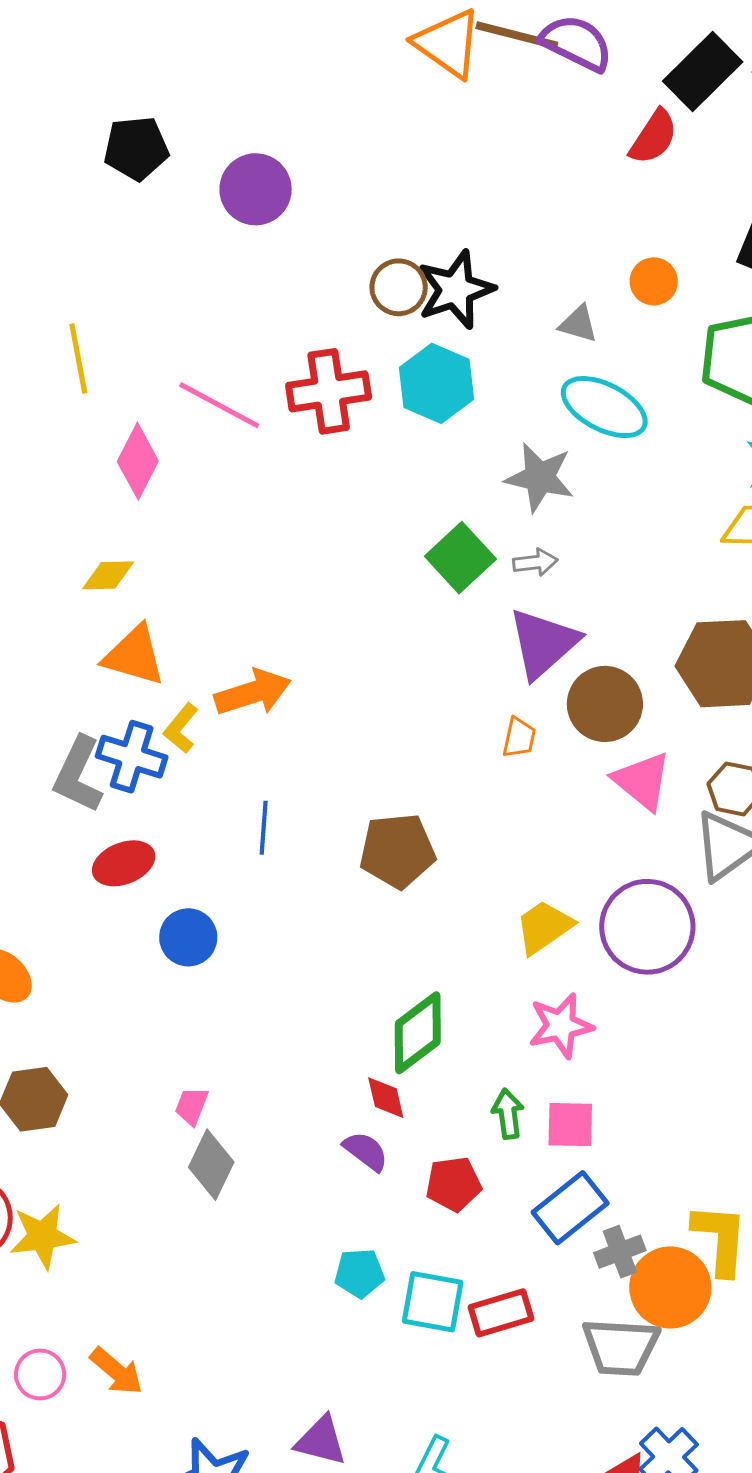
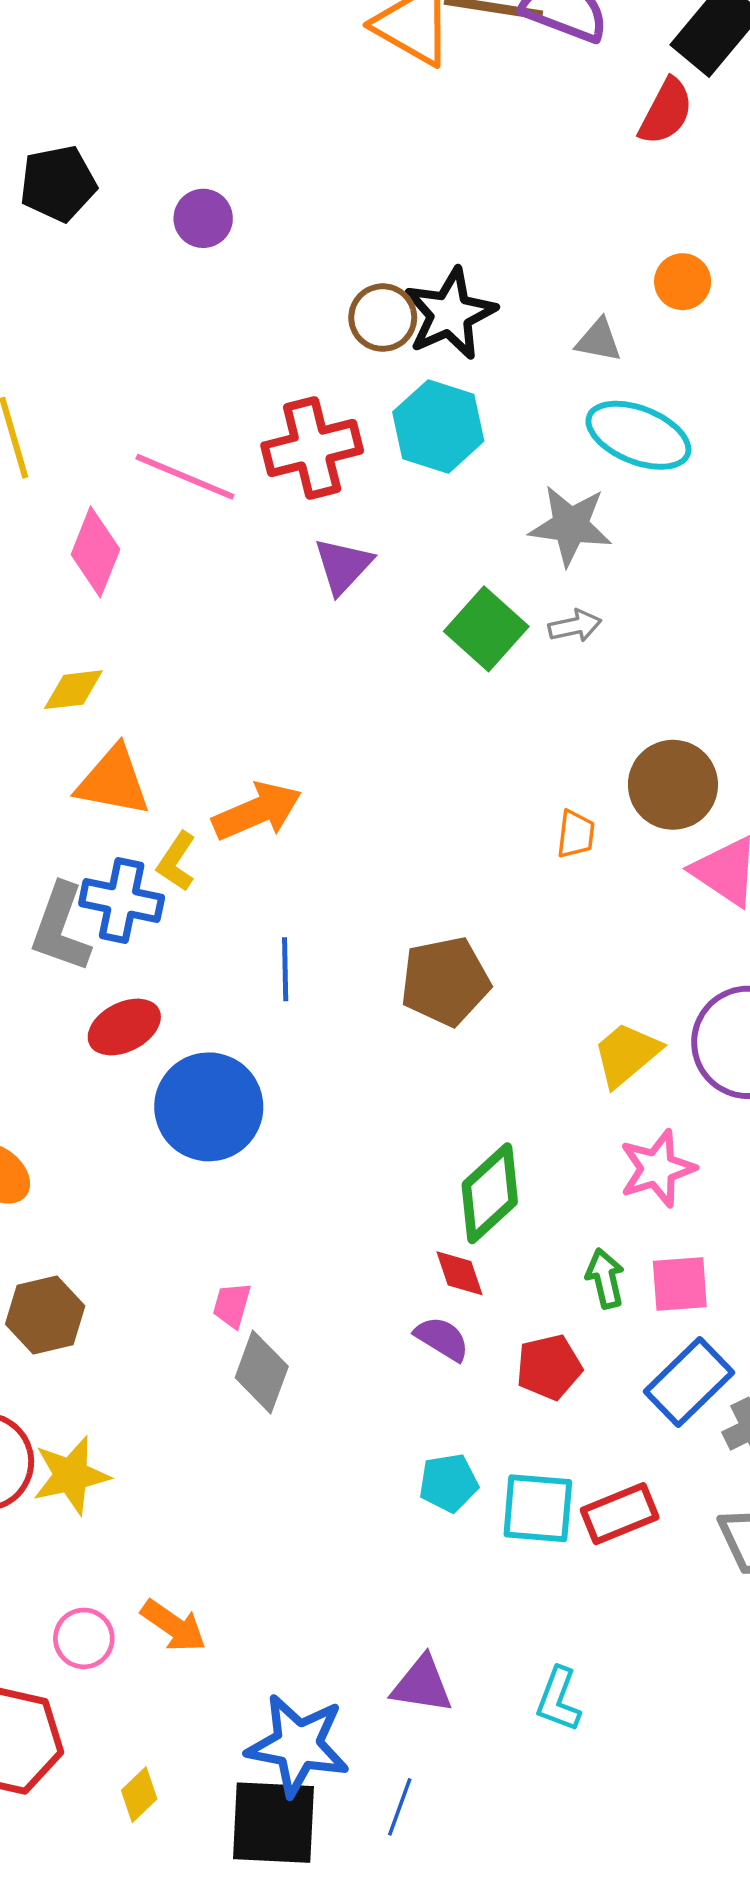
purple circle: (256, 189) -> (203, 218), size x0.7
purple triangle: (543, 643) -> (343, 566), moved, size x0.7
blue circle: (188, 937) -> (209, 1107), size x1.6

